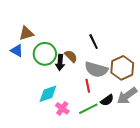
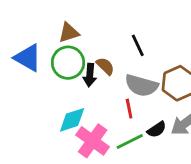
brown triangle: (26, 33) -> (69, 33), moved
blue triangle: (17, 51) -> (28, 58), size x1.5
pink cross: (62, 108) -> (93, 141), size x1.6

